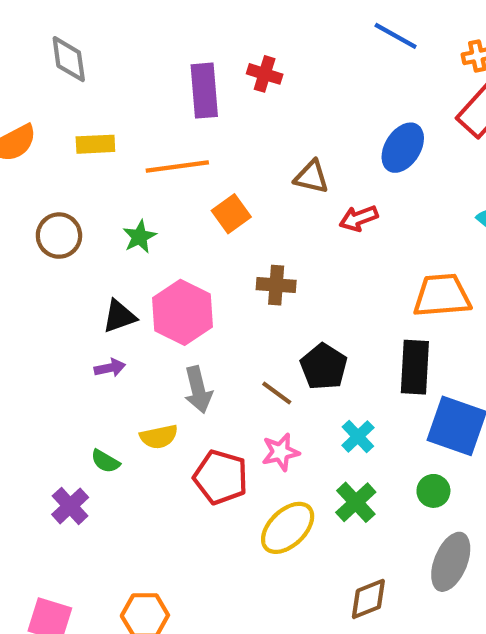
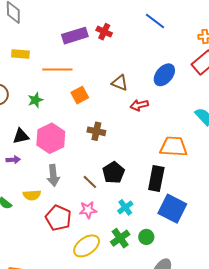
blue line: (396, 36) -> (155, 21), moved
purple rectangle: (204, 91) -> (75, 36), turned 70
green circle: (433, 491) -> (146, 237), moved

